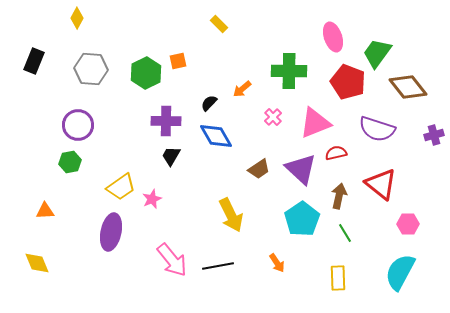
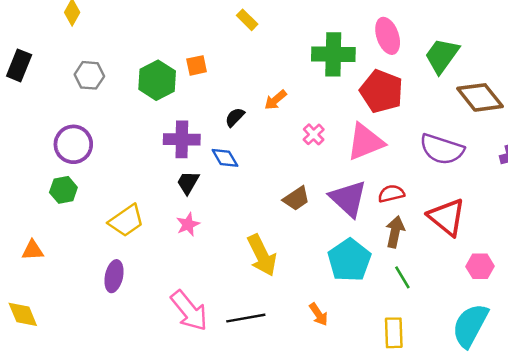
gray hexagon: (91, 69) -> (89, 75), size x0.7
green cross: (289, 71) -> (333, 54), moved
red pentagon: (348, 82) -> (381, 91), moved
blue diamond: (216, 136) -> (225, 158), moved, size x0.7
red semicircle: (336, 153) -> (391, 194), moved
pink star: (152, 199) -> (188, 224), moved
purple ellipse: (111, 232) -> (114, 276), size x0.7

